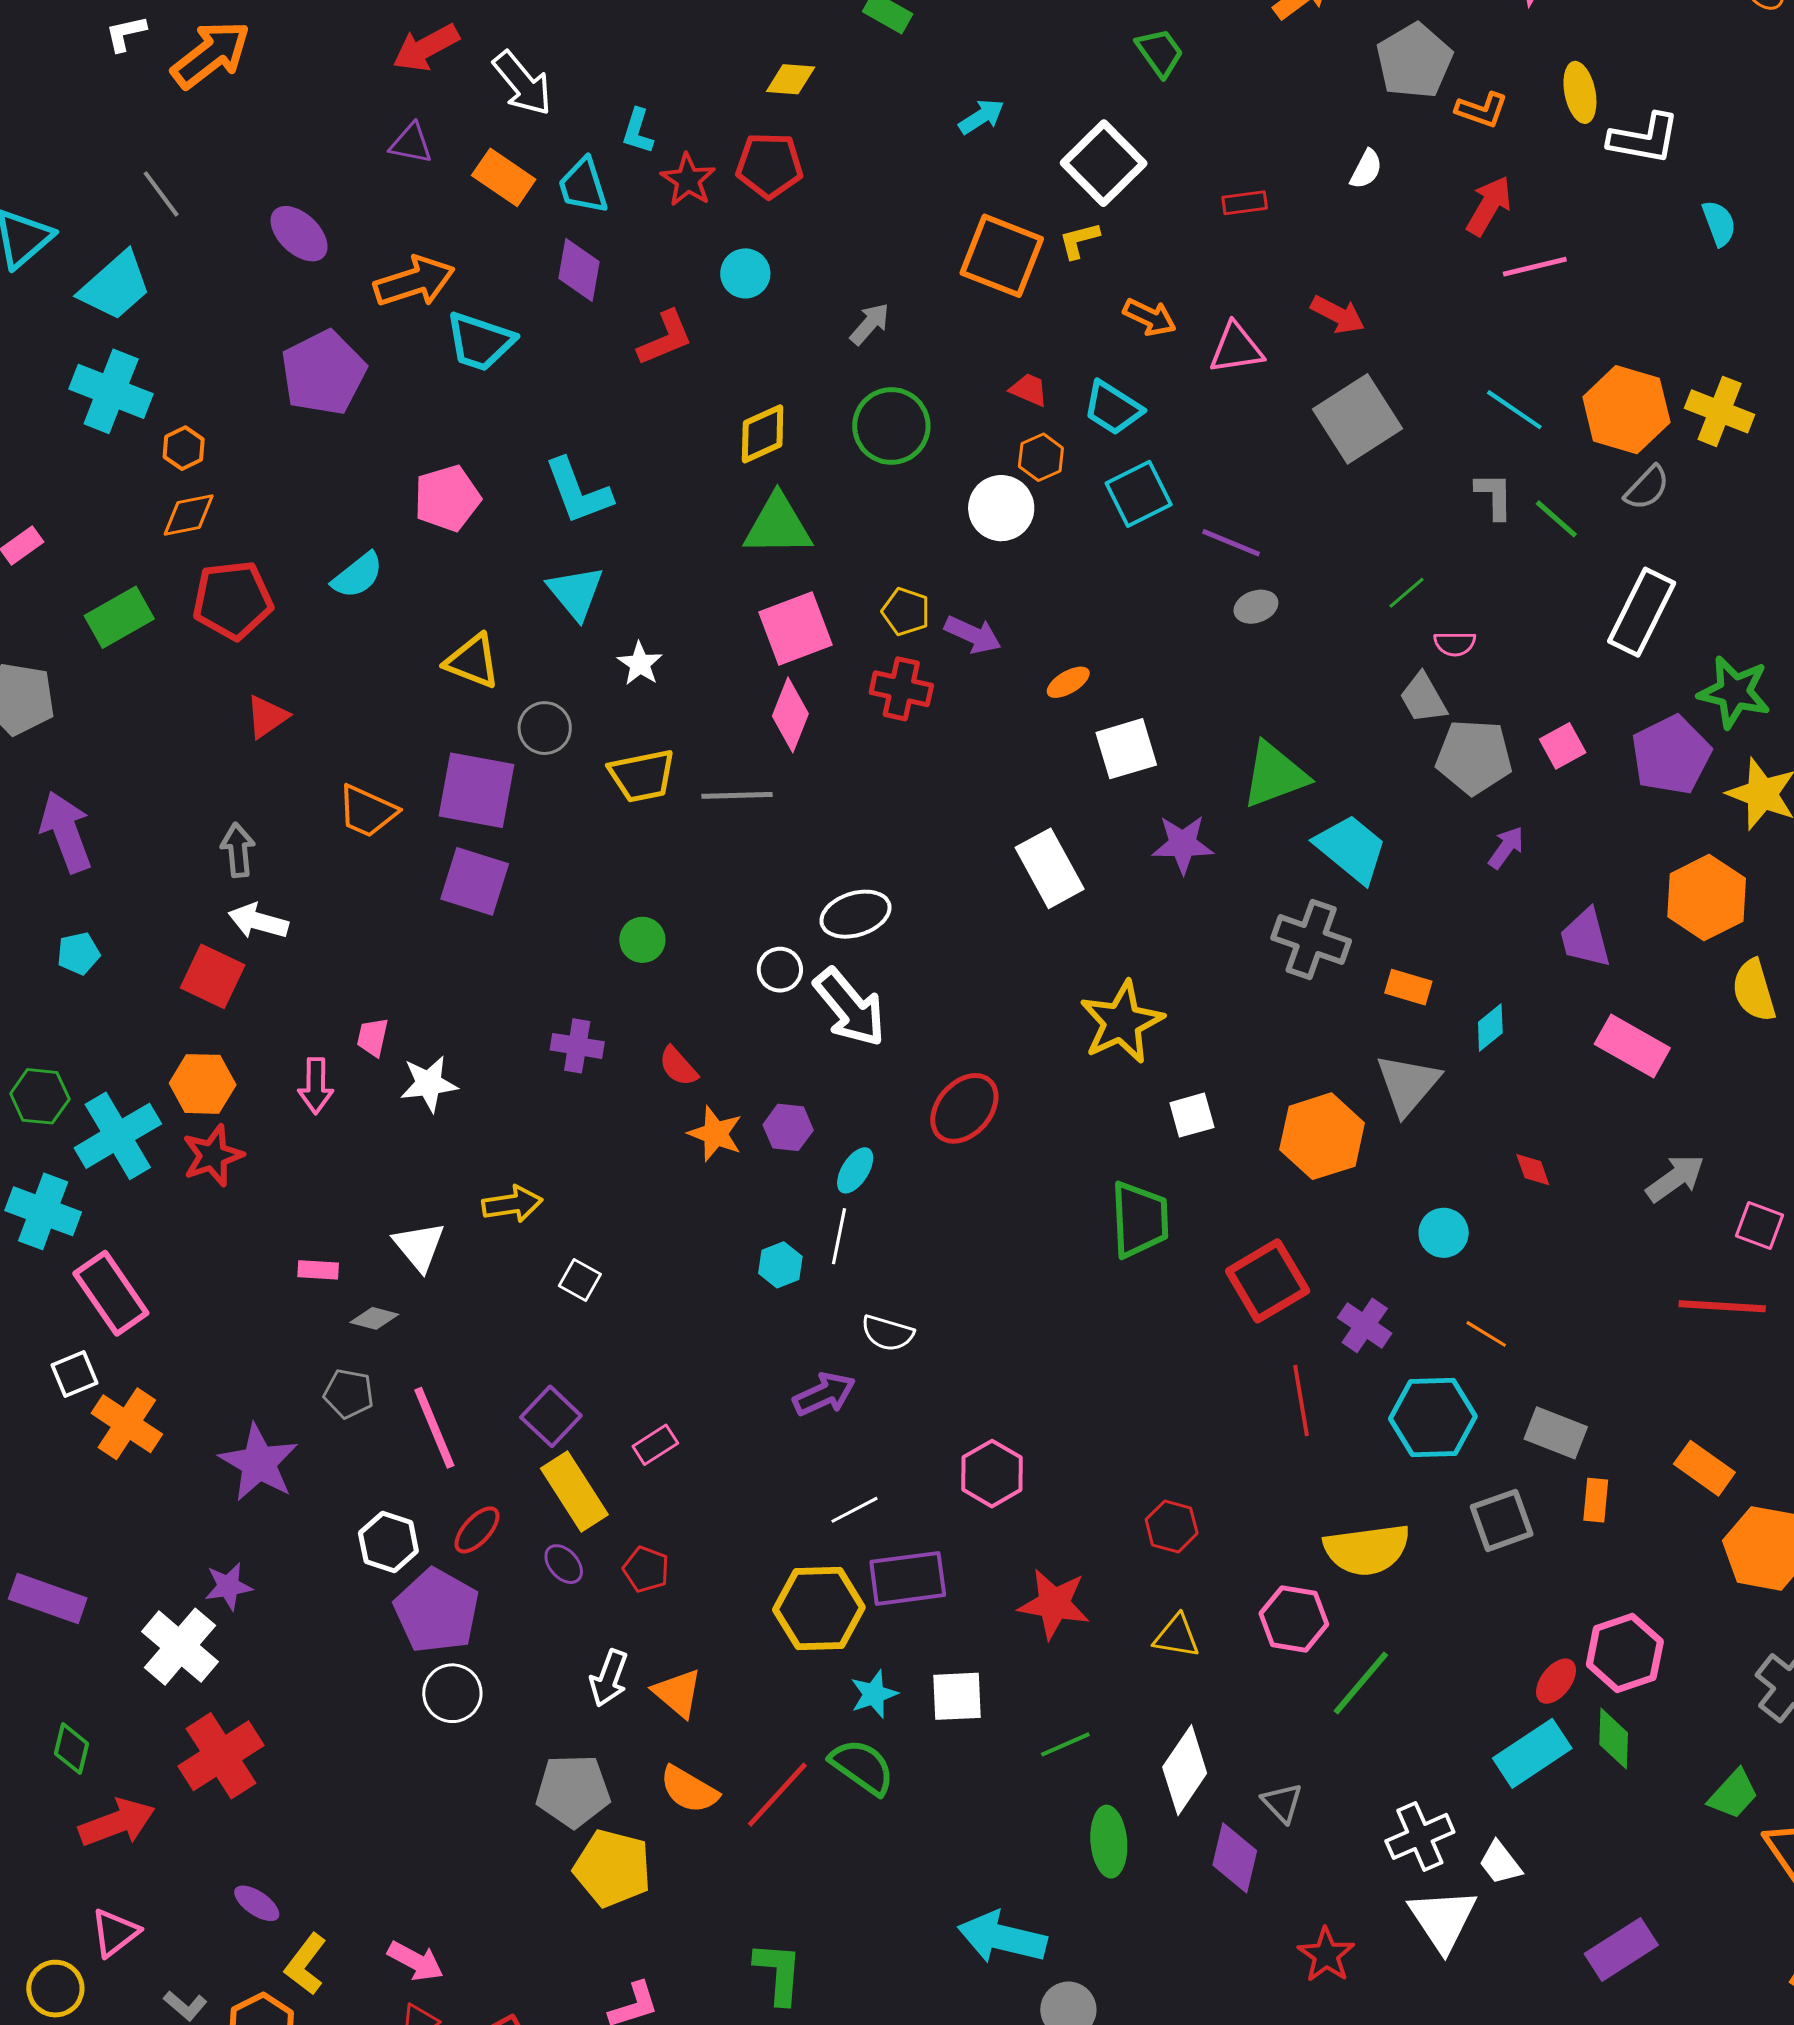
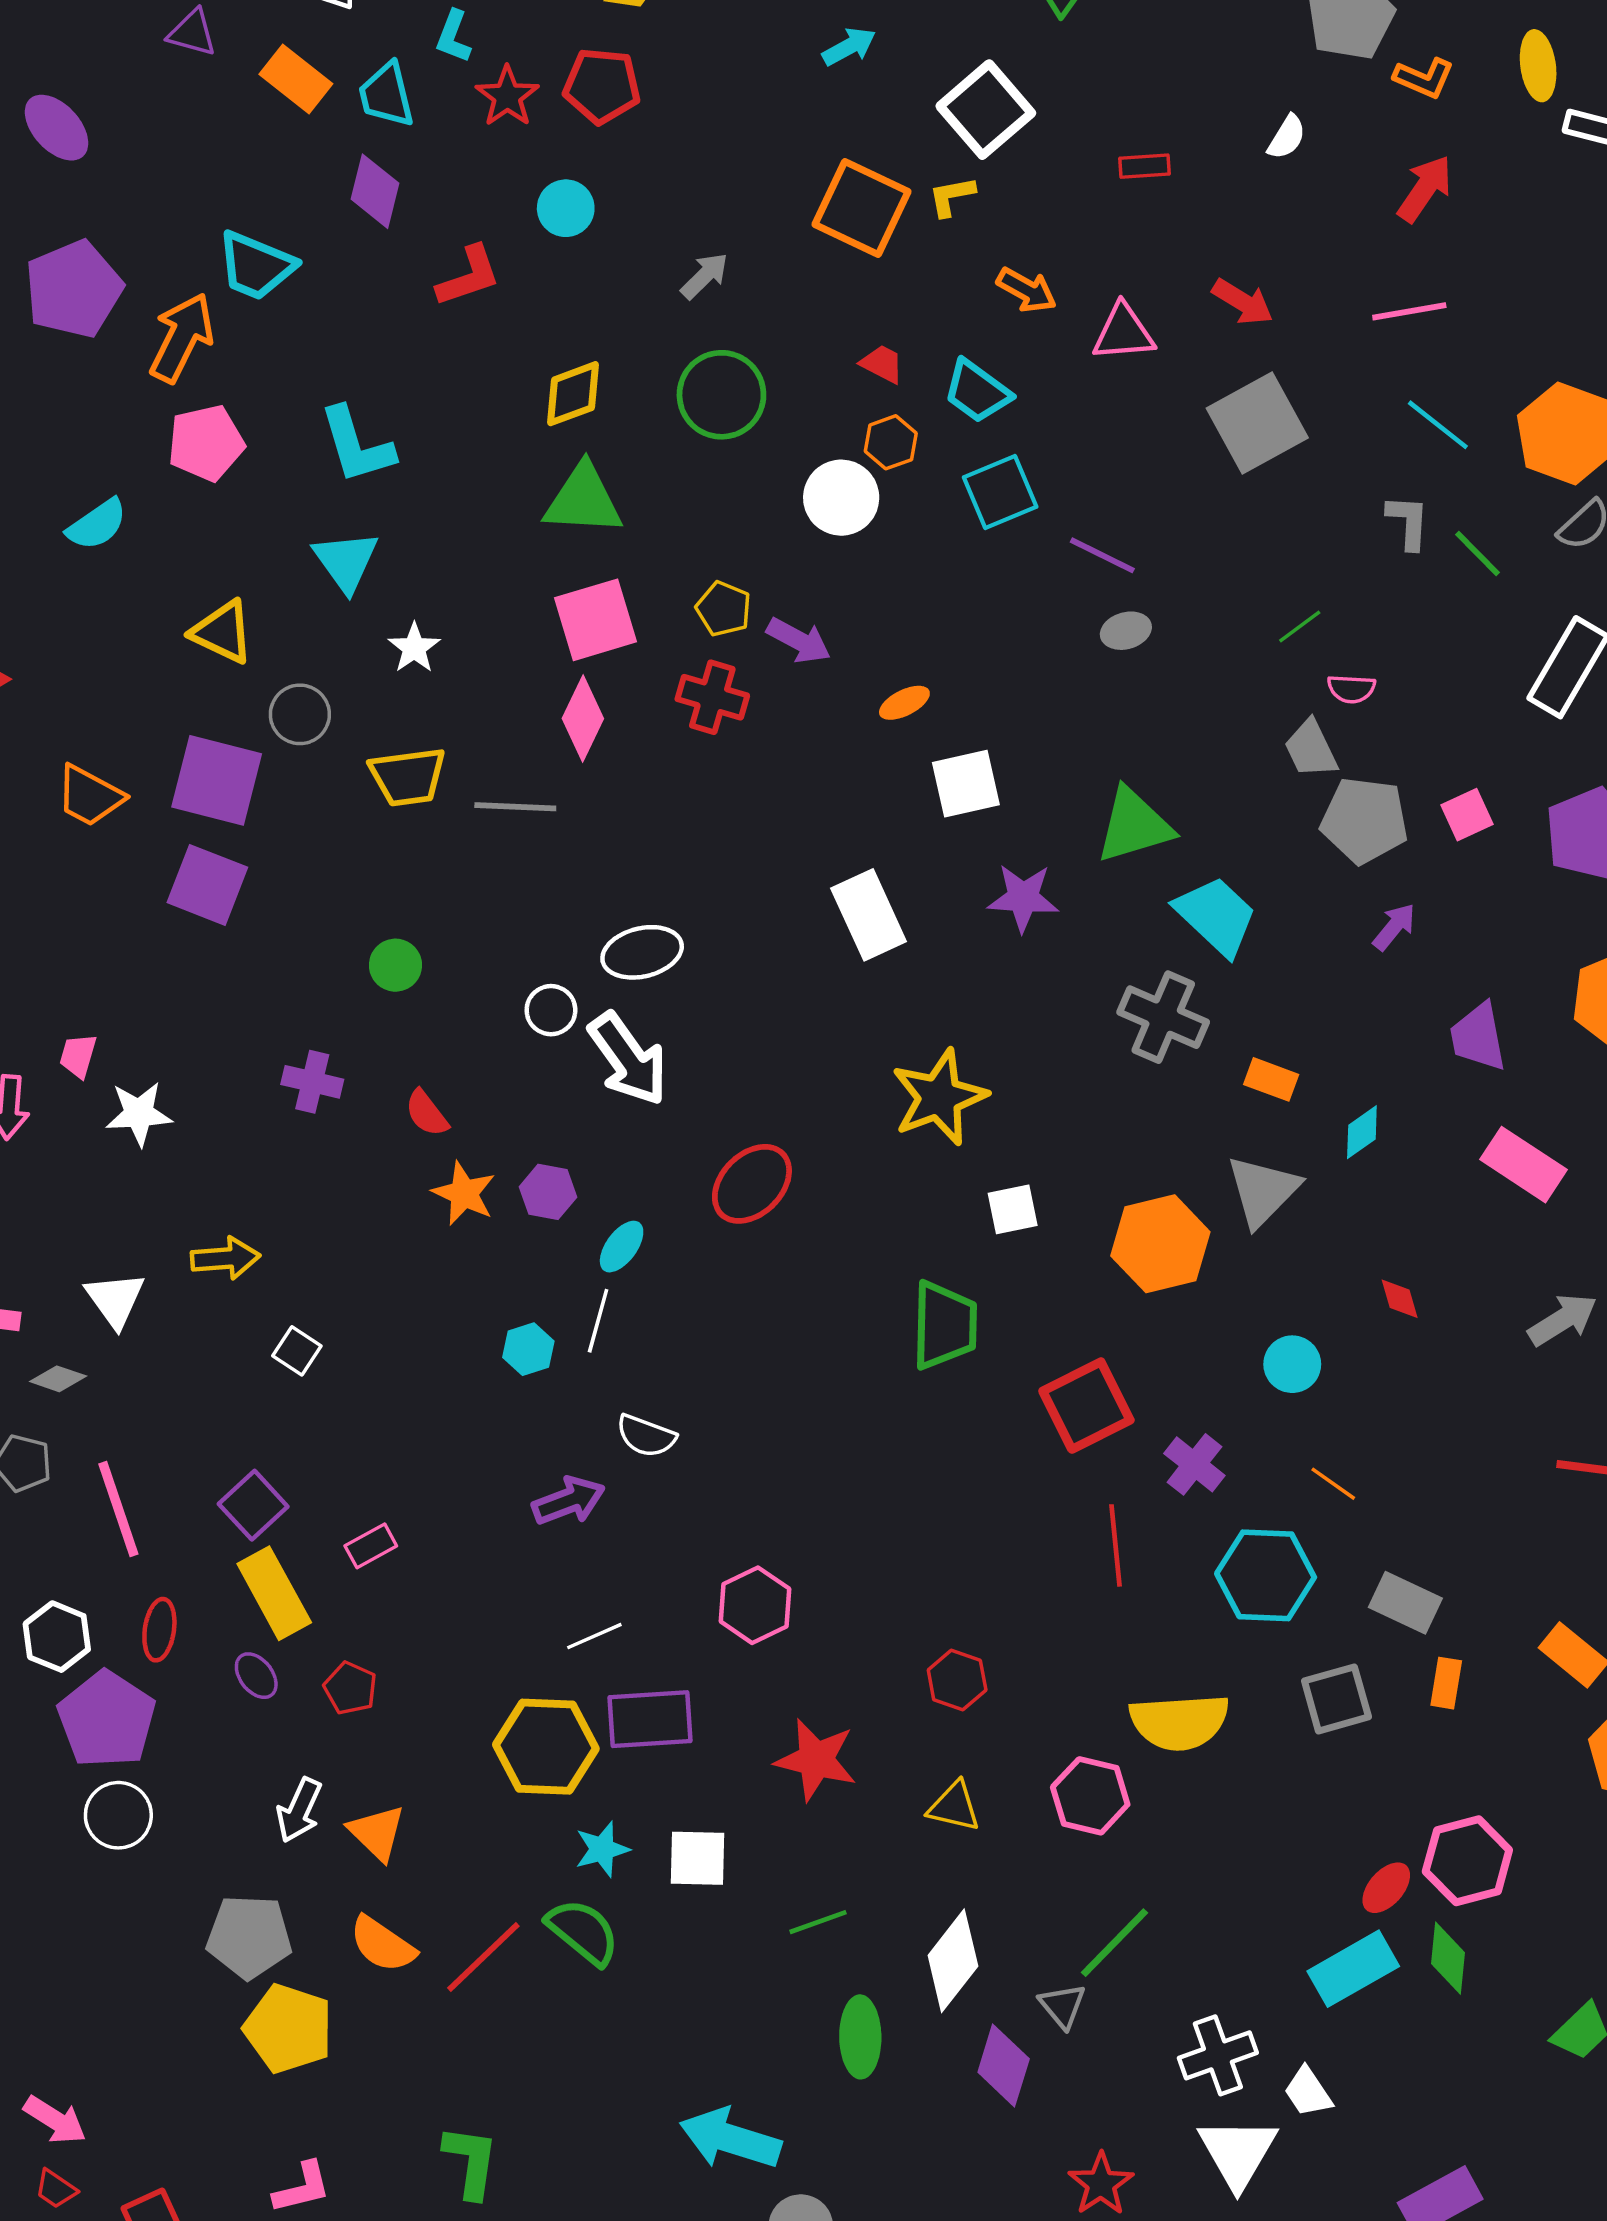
pink line: (1535, 267) -> (1409, 311), moved
orange arrow: (414, 281) -> (182, 338), moved, turned -50
red ellipse: (477, 1530) -> (159, 1630), turned -38
green line: (1361, 1683) -> (1115, 1943), moved

